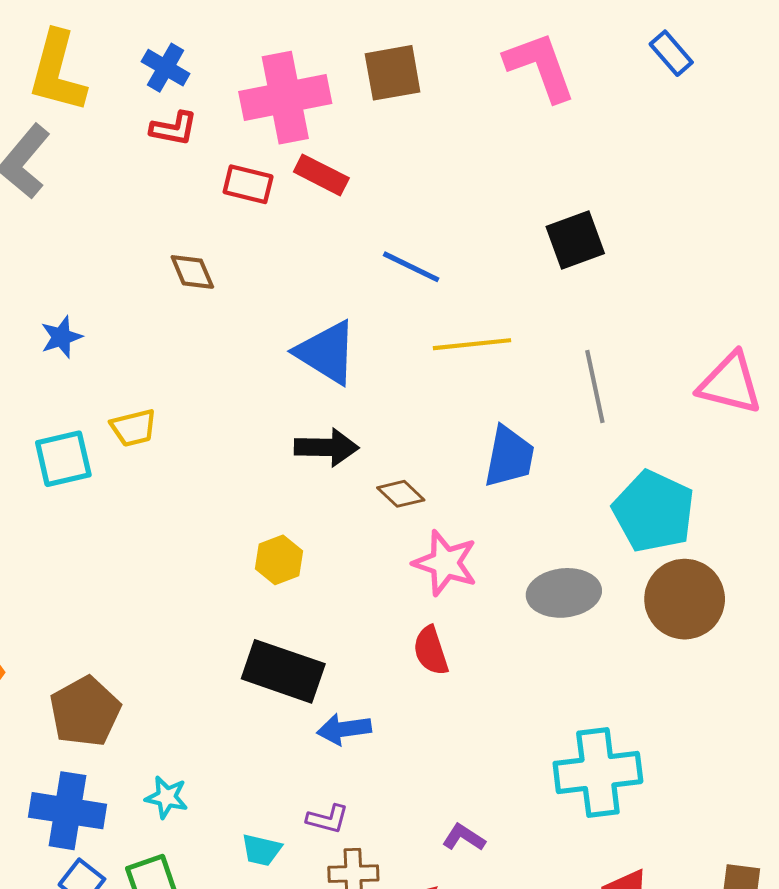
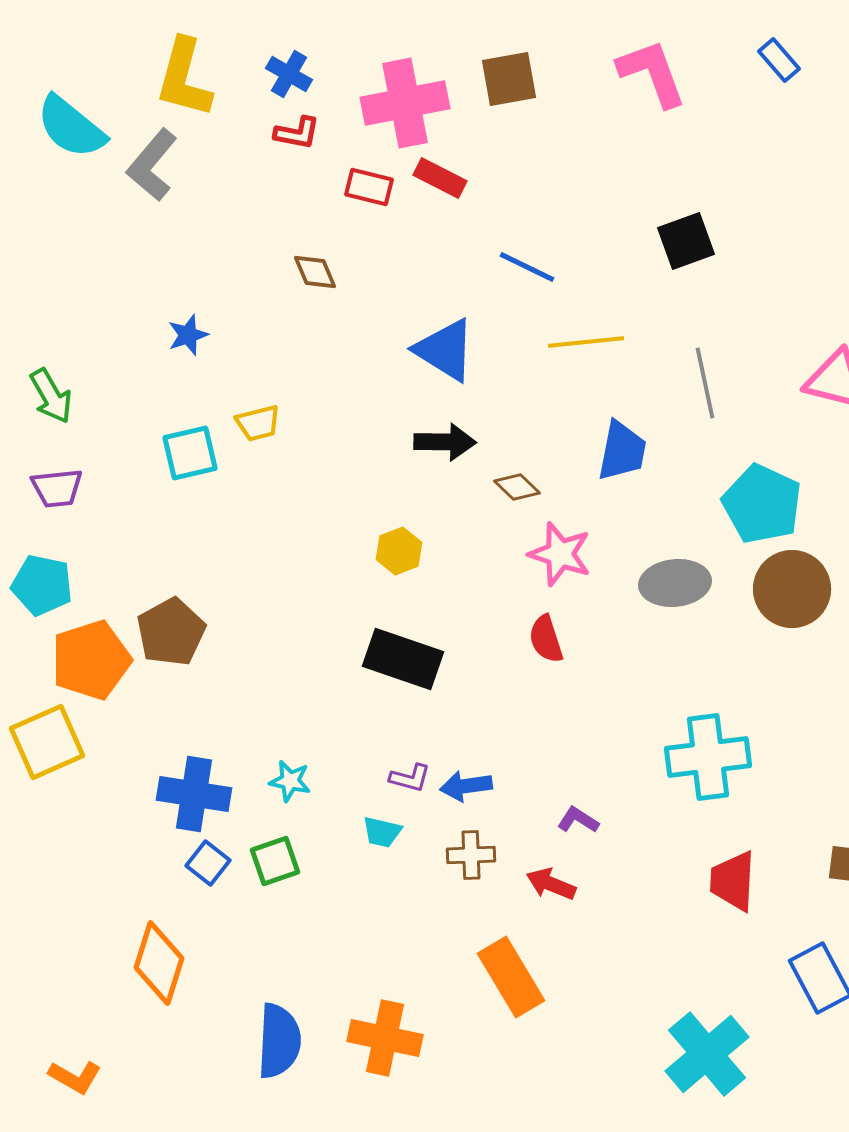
brown pentagon: (85, 712) -> (171, 632), moved
blue arrow: (344, 729) -> (466, 786), moved
purple L-shape: (328, 819) -> (410, 778), moved

